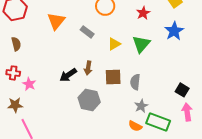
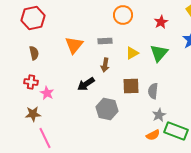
orange triangle: (56, 21) -> (74, 45), moved
gray rectangle: (87, 32) -> (105, 41), turned -40
brown arrow: (88, 68) -> (105, 65), moved
orange semicircle: (135, 126) -> (153, 135), turned -56

